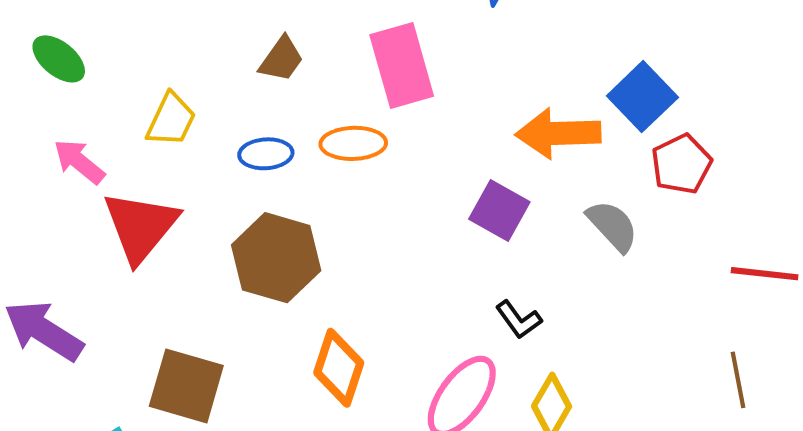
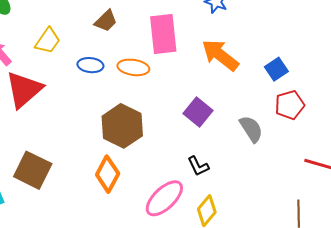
blue square: (642, 97) -> (276, 69), size x0.7
orange arrow: (558, 133) -> (220, 55), moved, turned 30
brown hexagon: (276, 258) -> (122, 126), moved

